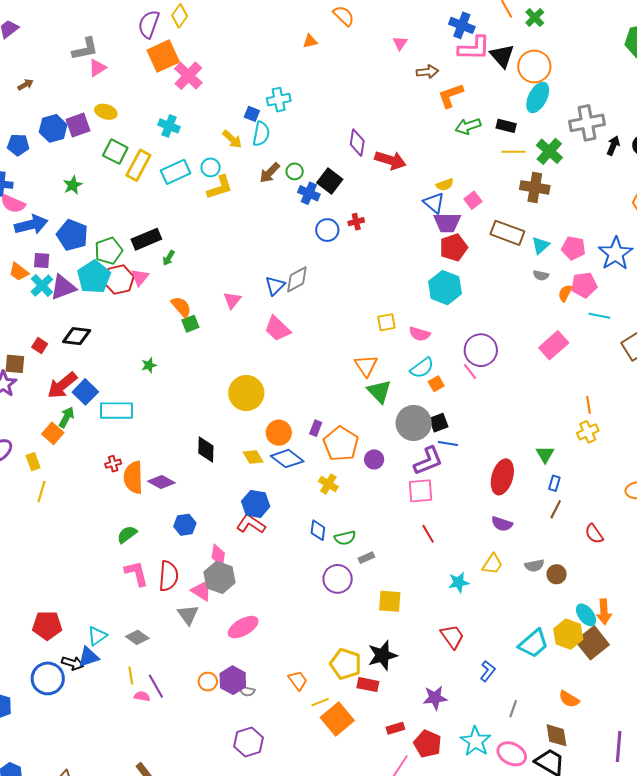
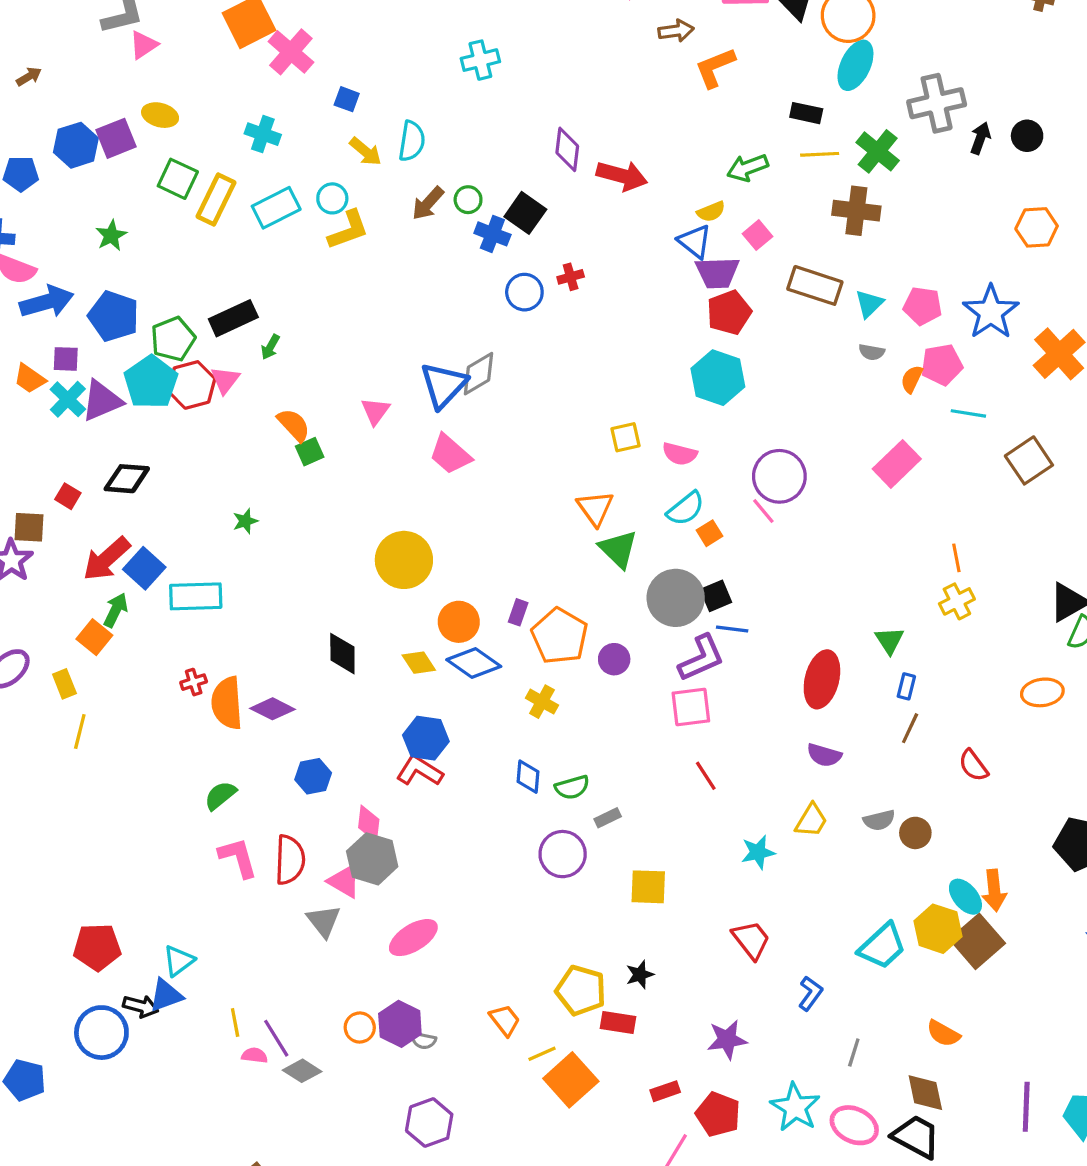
cyan cross: (279, 100) -> (480, 60), moved
blue square: (252, 114) -> (347, 99), moved
green arrow: (468, 126) -> (748, 168), moved
blue triangle: (275, 286) -> (444, 385), size x1.5
gray diamond: (137, 637) -> (302, 1071), moved
black star: (382, 655) -> (640, 975), size x0.6

